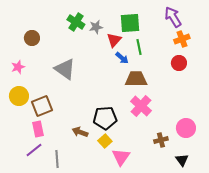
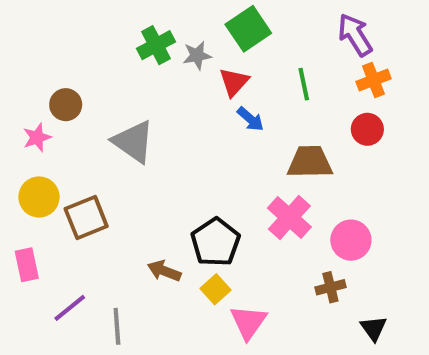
green cross: (76, 22) -> (156, 45), turned 30
green square: (130, 23) -> (248, 29), moved, turned -30
brown circle: (32, 38) -> (66, 105), moved
green line: (139, 47) -> (304, 84), moved
brown trapezoid: (136, 79) -> (310, 162), moved
black pentagon: (105, 118) -> (215, 242), turned -30
pink circle: (186, 128) -> (351, 240), moved
pink rectangle: (38, 129) -> (27, 265), moved

